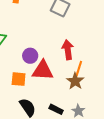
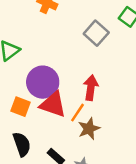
purple circle: (30, 56) -> (43, 82), size x1.6
orange line: (79, 69) -> (77, 113), moved

